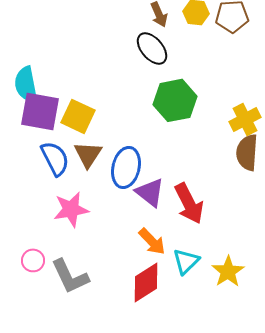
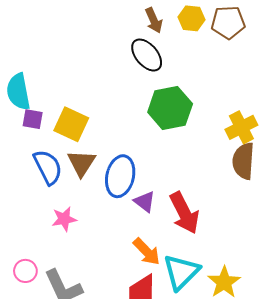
purple square: (40, 111) -> (33, 119), size x0.5
purple triangle: (150, 192) -> (145, 202), size x0.7
pink star: (71, 209) -> (64, 219), size x0.7
cyan triangle: (186, 261) -> (181, 272), size x1.4

